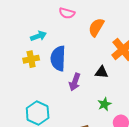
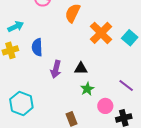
blue semicircle: (58, 58) -> (37, 47), size x0.7
black triangle: (102, 72) -> (81, 68), moved

